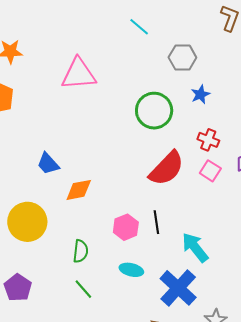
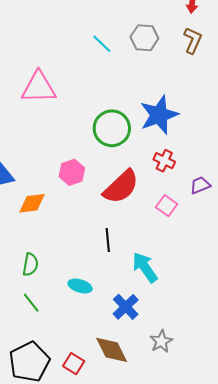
gray hexagon: (182, 57) -> (144, 38), moved
blue star: (200, 94) -> (159, 115), size x2.0
pink square: (210, 171) -> (167, 206), moved
pink hexagon: (126, 227) -> (72, 172), moved
blue cross: (178, 288) -> (126, 307), size x0.7

